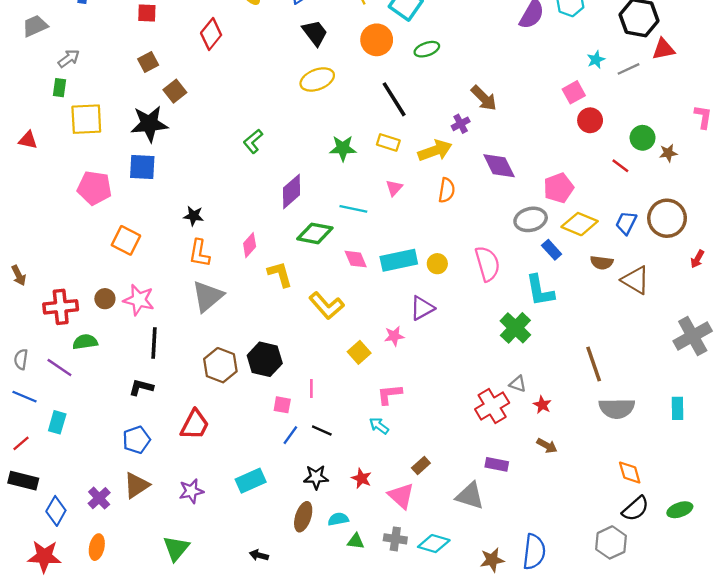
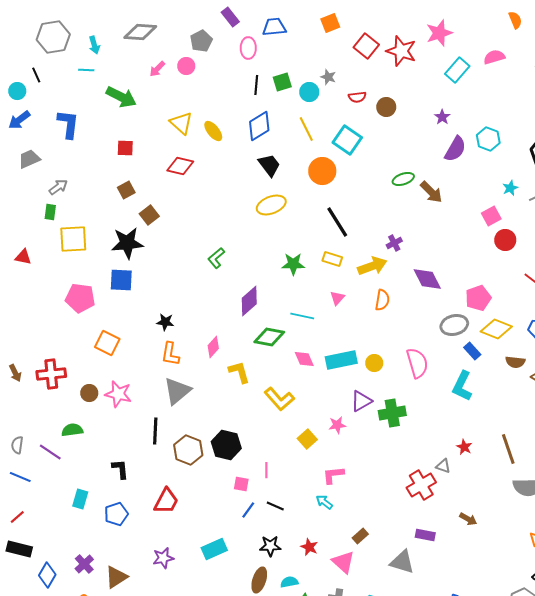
red diamond: (211, 34) -> (180, 166), turned 64
green ellipse: (427, 49) -> (403, 179), moved
brown arrow: (484, 98) -> (431, 192), moved
cyan L-shape: (540, 291) -> (462, 386), turned 36
red cross: (61, 307) -> (51, 374), moved
green cross: (515, 328) -> (392, 413), moved, turned 36
black line: (154, 343) -> (155, 431), moved
black L-shape: (141, 387) -> (120, 469), turned 70
red star: (542, 405) -> (464, 447), moved
cyan rectangle: (57, 422) -> (80, 499), moved
brown triangle: (136, 485) -> (116, 577), moved

